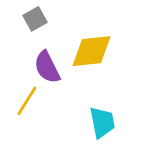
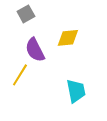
yellow diamond: (91, 51) -> (68, 38), size x0.7

